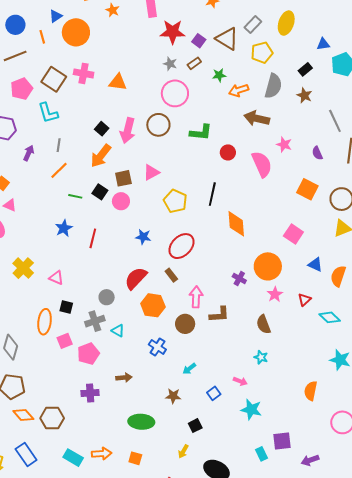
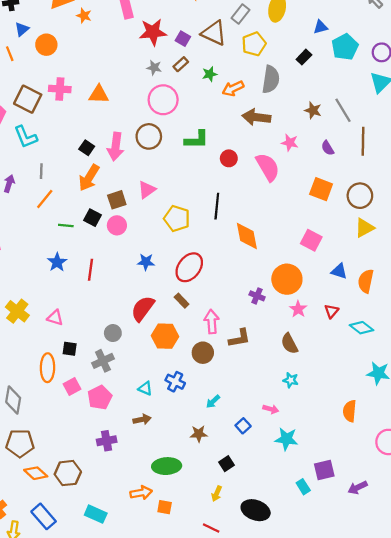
orange circle: (76, 32) -> (46, 45), size x0.7
brown star: (304, 95) -> (313, 110), moved
cyan triangle: (118, 331) -> (145, 388), moved
orange arrow: (102, 454) -> (141, 493), moved

